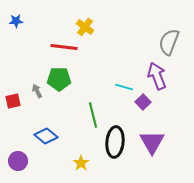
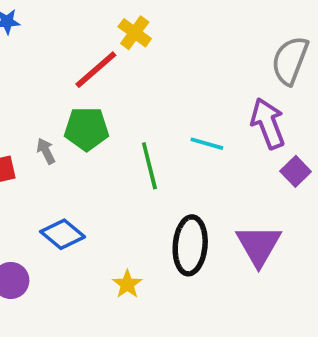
red line: (64, 47) -> (96, 70), turned -48
purple square: (143, 102) -> (296, 171), moved
green line: (93, 115) -> (149, 166), moved

